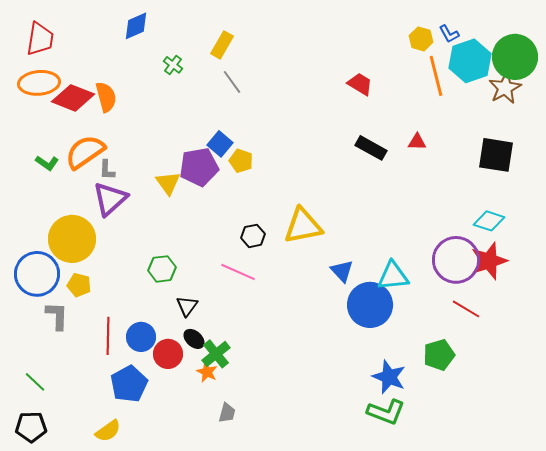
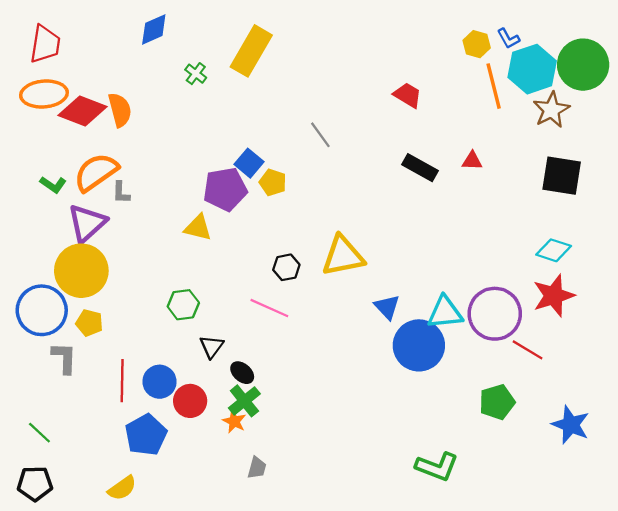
yellow rectangle: (222, 45) -> (251, 51), size x1.6
gray line: (232, 82) -> (320, 135), moved
brown star: (505, 88) -> (551, 110), moved
yellow triangle: (168, 183) -> (198, 228), moved, turned -40
purple triangle: (110, 199) -> (87, 223), moved
purple circle: (456, 260) -> (495, 314), moved
black ellipse: (194, 339) -> (242, 373), moved
blue star: (389, 377) -> (571, 425), moved

